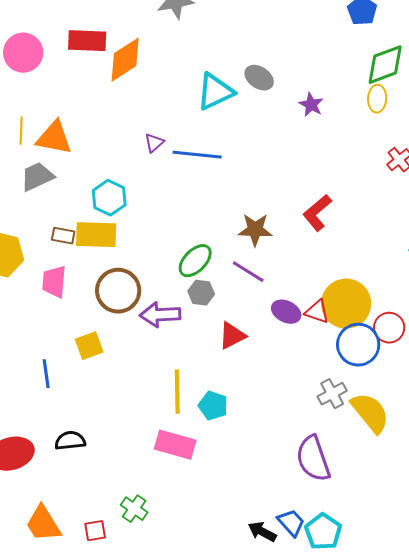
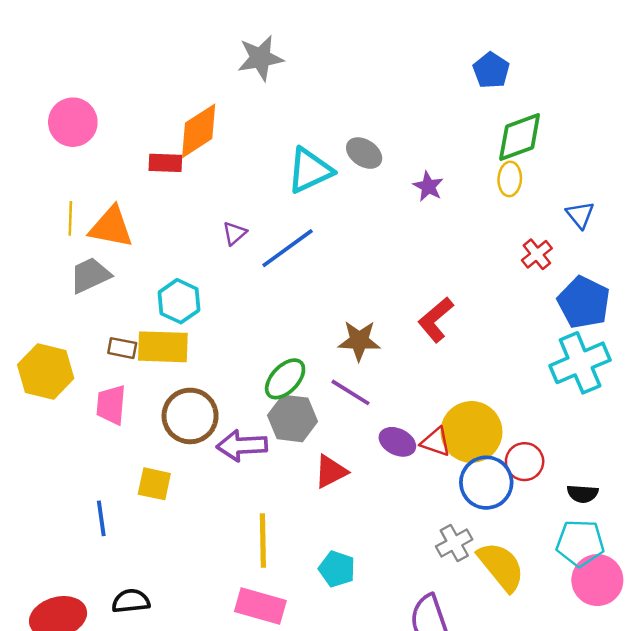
red rectangle: (87, 41) -> (165, 163), moved, size x0.7
blue line: (197, 155) -> (288, 248), turned -42
gray hexagon: (201, 293) -> (293, 418), size x1.5
yellow square: (89, 346) -> (154, 484), turned 32
cyan pentagon: (213, 406) -> (337, 569), moved

